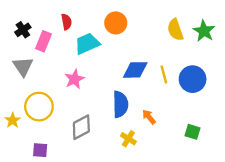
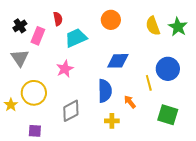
orange circle: (116, 23) -> (111, 20), moved
yellow line: (164, 75) -> (149, 83), moved
green square: (193, 132) -> (168, 115), size x1.5
yellow cross: (128, 139) -> (112, 121), turned -32

